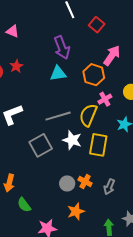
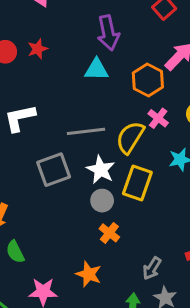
pink cross: (105, 99) -> (158, 118), turned -32
gray circle: (67, 183) -> (102, 201), moved
gray arrow: (109, 187) -> (152, 268), moved
orange star: (76, 211) -> (89, 274), turned 30

